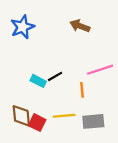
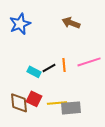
orange line: (82, 90) -> (64, 65), moved
gray rectangle: (93, 121) -> (71, 108), moved
red square: (37, 123) -> (34, 99), moved

